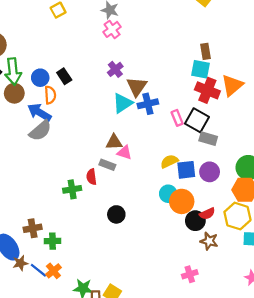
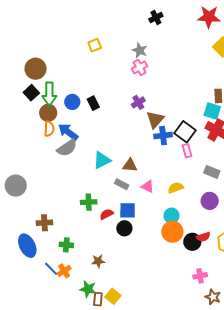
orange semicircle: (50, 95) -> (49, 129), moved
cyan triangle: (122, 103) -> (102, 160), moved
black square: (197, 120) -> (185, 132), moved
pink triangle: (124, 152) -> (148, 186), moved
blue square: (186, 170) -> (128, 210), moved
red semicircle: (91, 177) -> (107, 214), moved, turned 64
orange circle: (182, 201) -> (172, 232), moved
brown cross: (33, 228) -> (44, 223), moved
brown star: (209, 241) -> (213, 297), moved
brown star: (20, 263) -> (98, 261), moved
pink cross: (190, 274) -> (200, 276), moved

